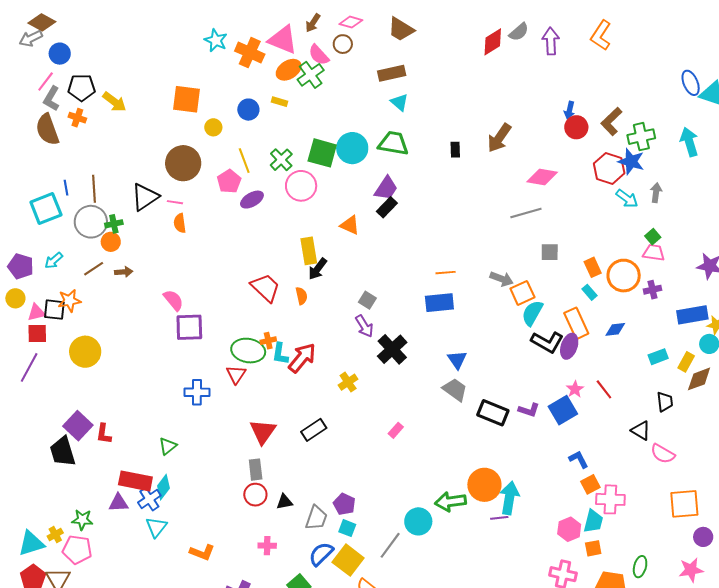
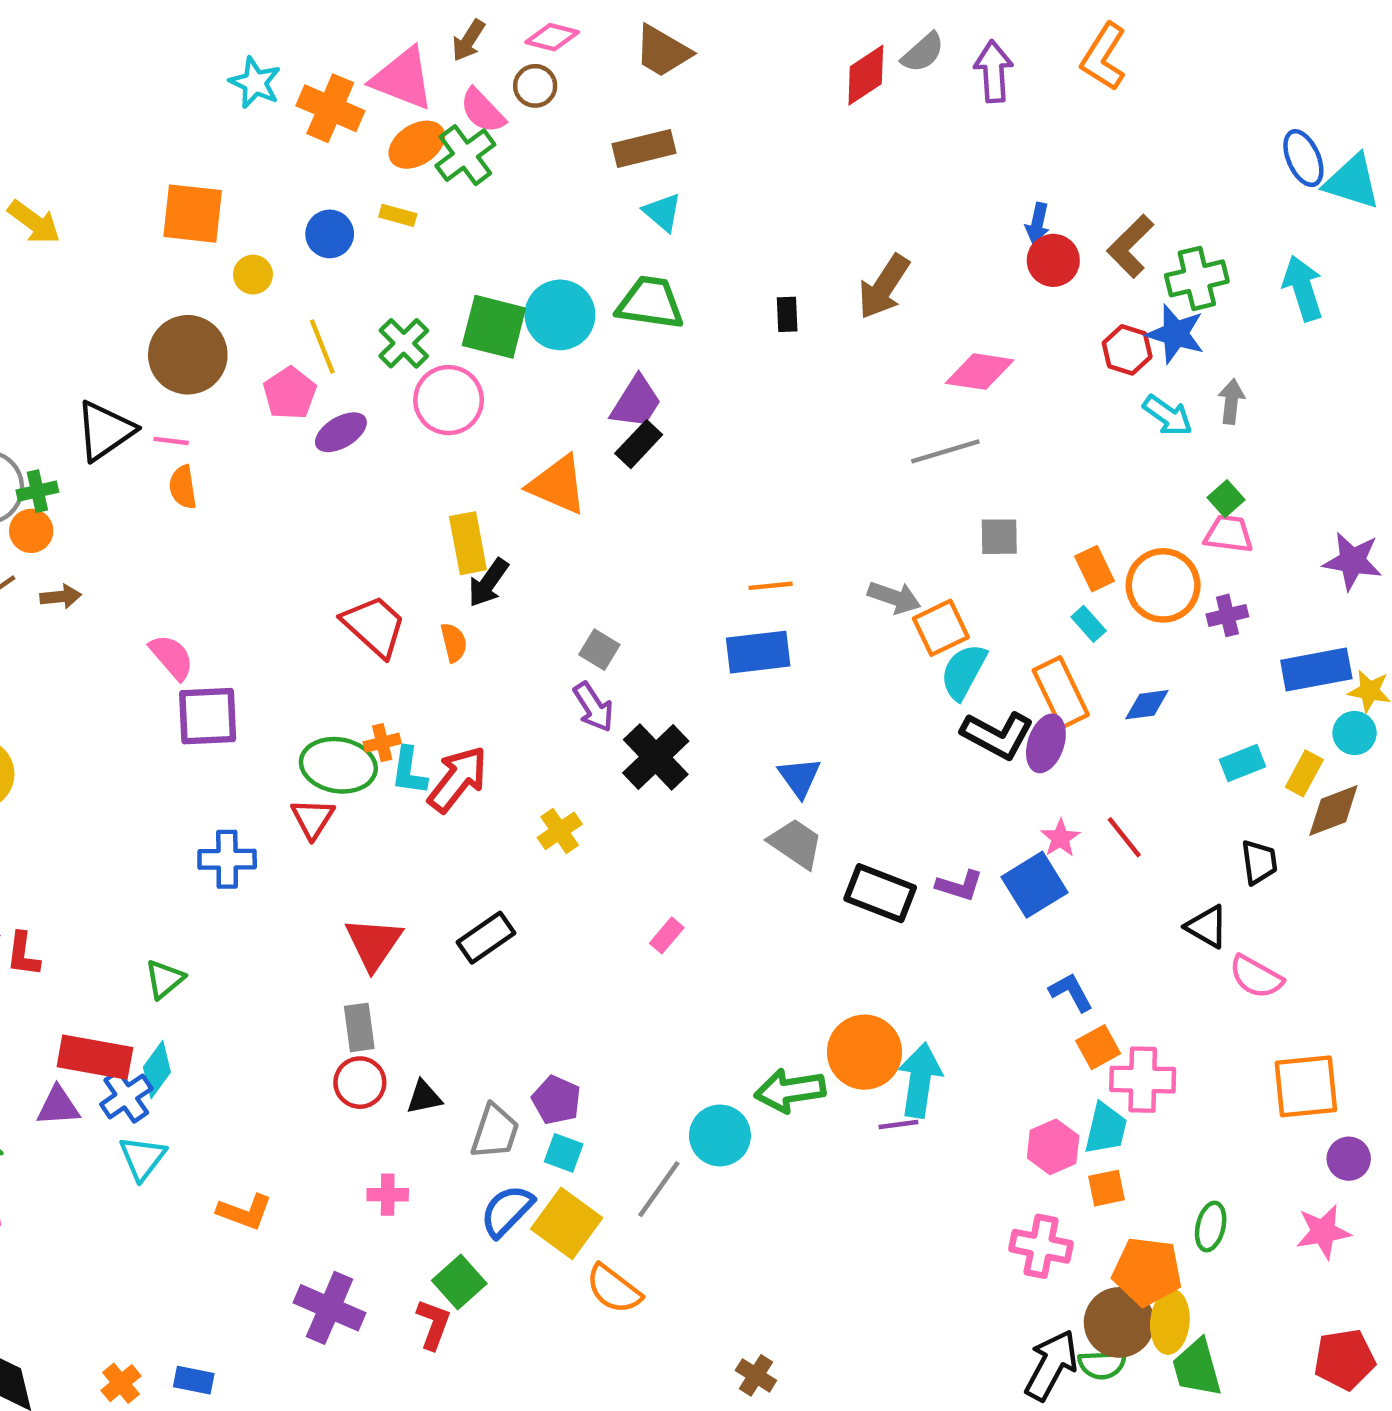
red hexagon: (609, 168) -> (1127, 350), size x0.7
orange triangle: (350, 225) -> (558, 485), size x1.4

